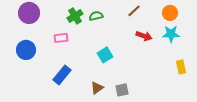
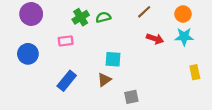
cyan square: (105, 55) -> (113, 59), turned 35
brown triangle: (97, 88) -> (104, 80), moved

